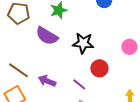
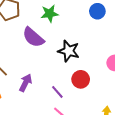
purple arrow: (47, 81) -> (25, 83), turned 84

